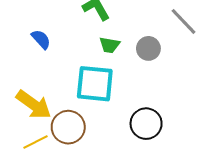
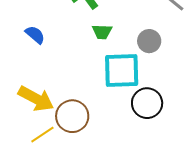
gray circle: (148, 48) -> (149, 41), moved
cyan square: (95, 84) -> (122, 70), moved

